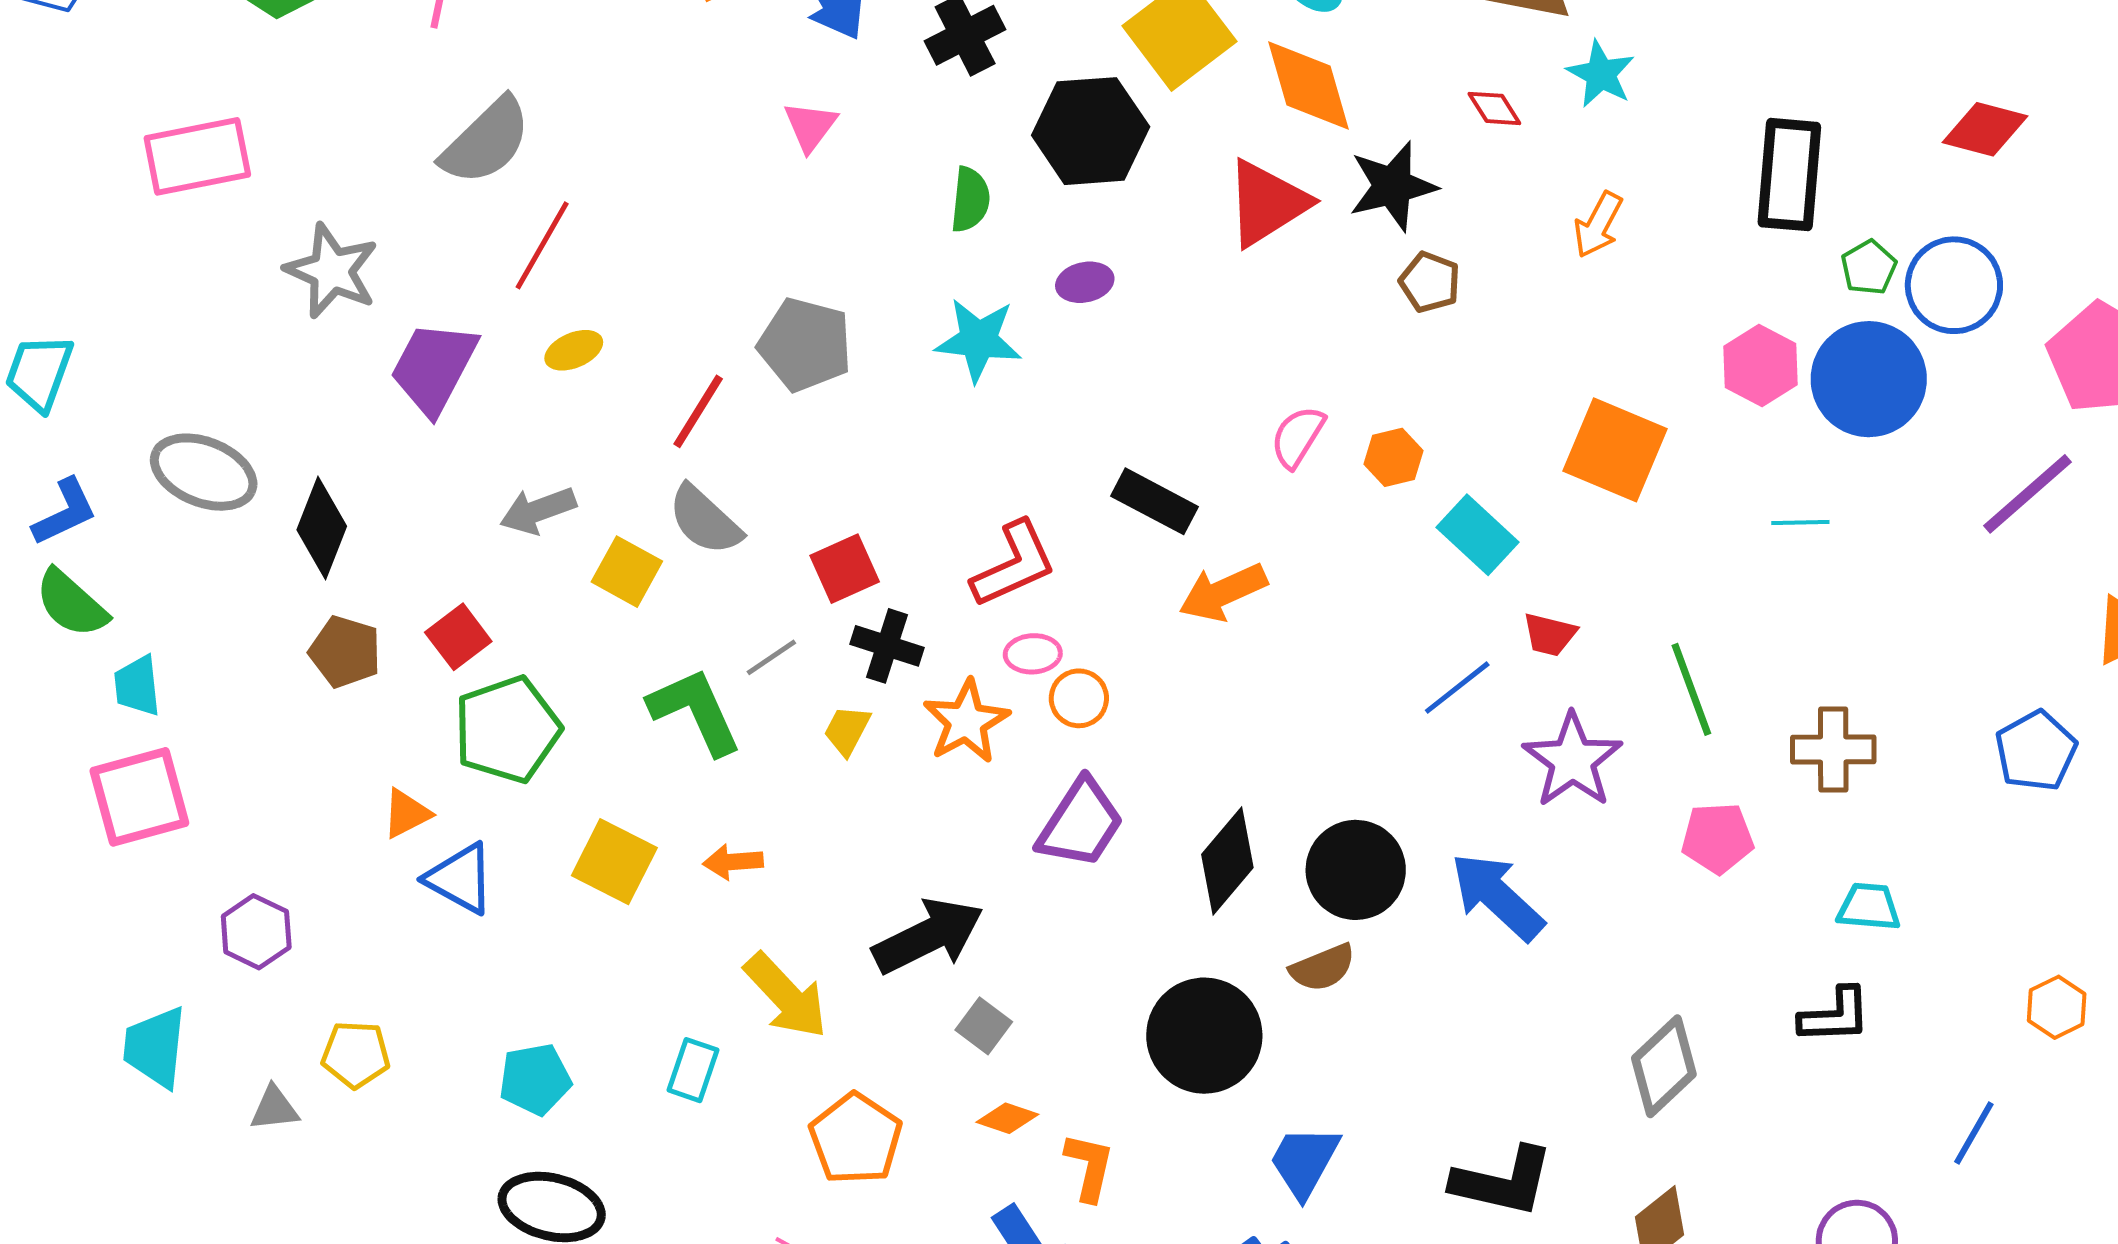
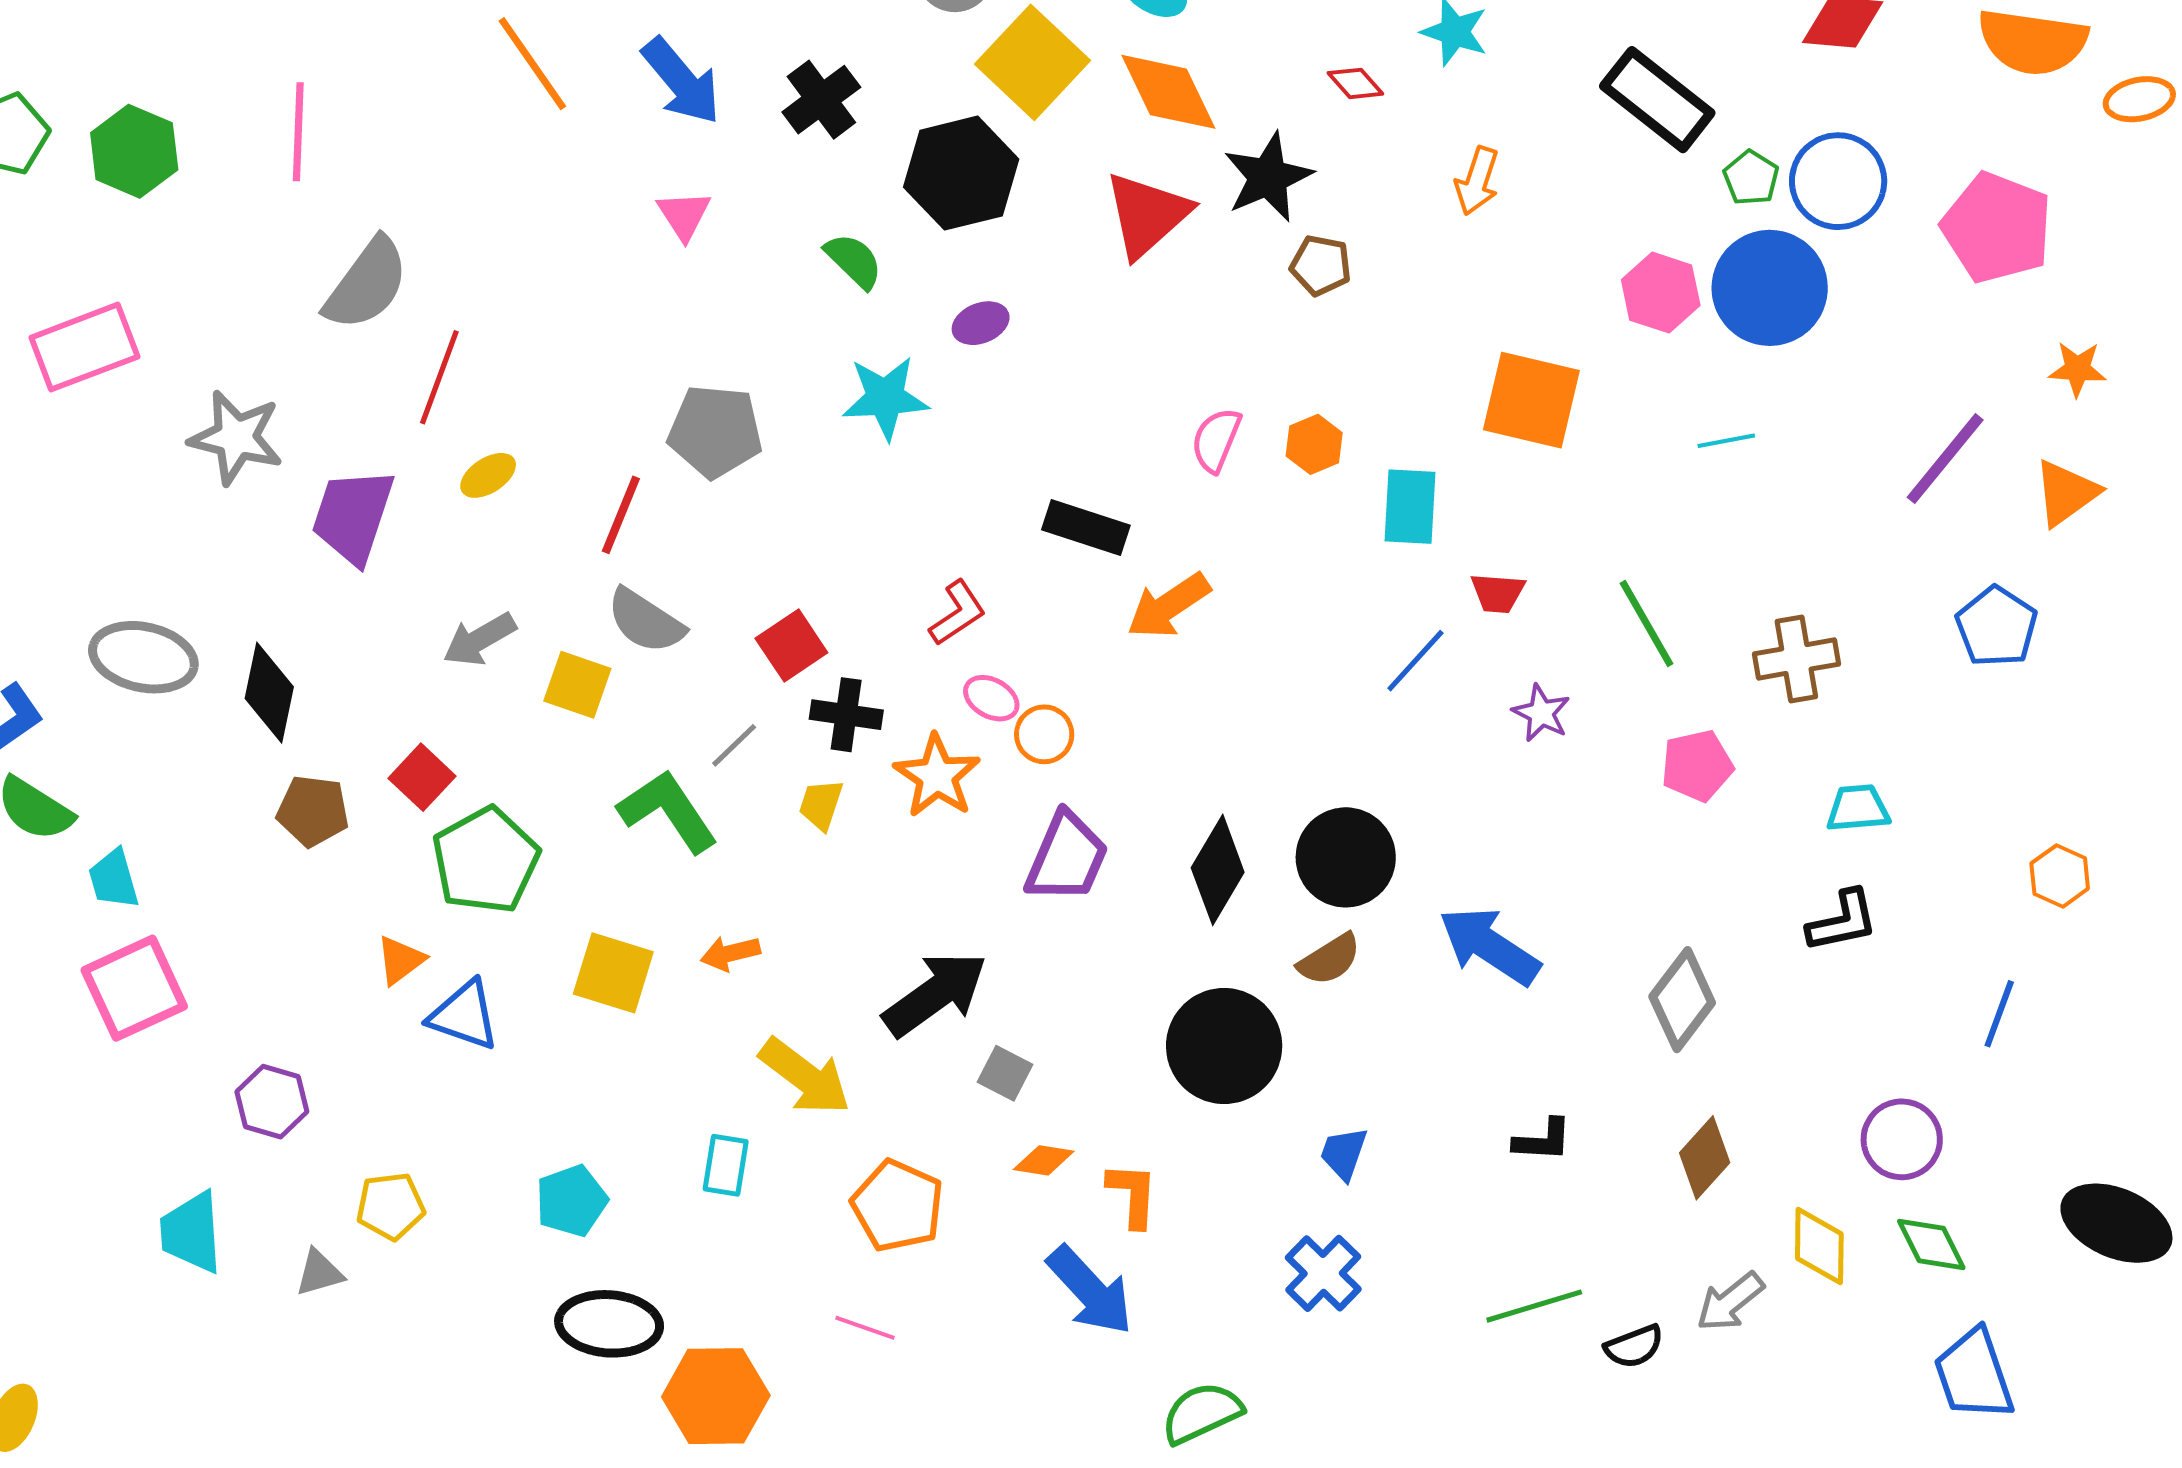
black rectangle: (1789, 175) -> (1657, 100), turned -47
green semicircle: (970, 200) -> (854, 261), turned -42
purple line: (2028, 494) -> (1945, 459), moved
cyan rectangle: (1478, 535) -> (1410, 507), turned 60
red L-shape: (1014, 564) -> (958, 613), size x0.7
pink ellipse: (1033, 654) -> (991, 698), turned 42
purple star: (1573, 760) -> (1541, 713), size x0.6
blue arrow: (1497, 896) -> (1489, 946), moved
blue trapezoid: (1304, 1161) -> (1344, 1153), size x0.7
black L-shape: (1503, 1182) -> (1543, 1140), size x0.6

